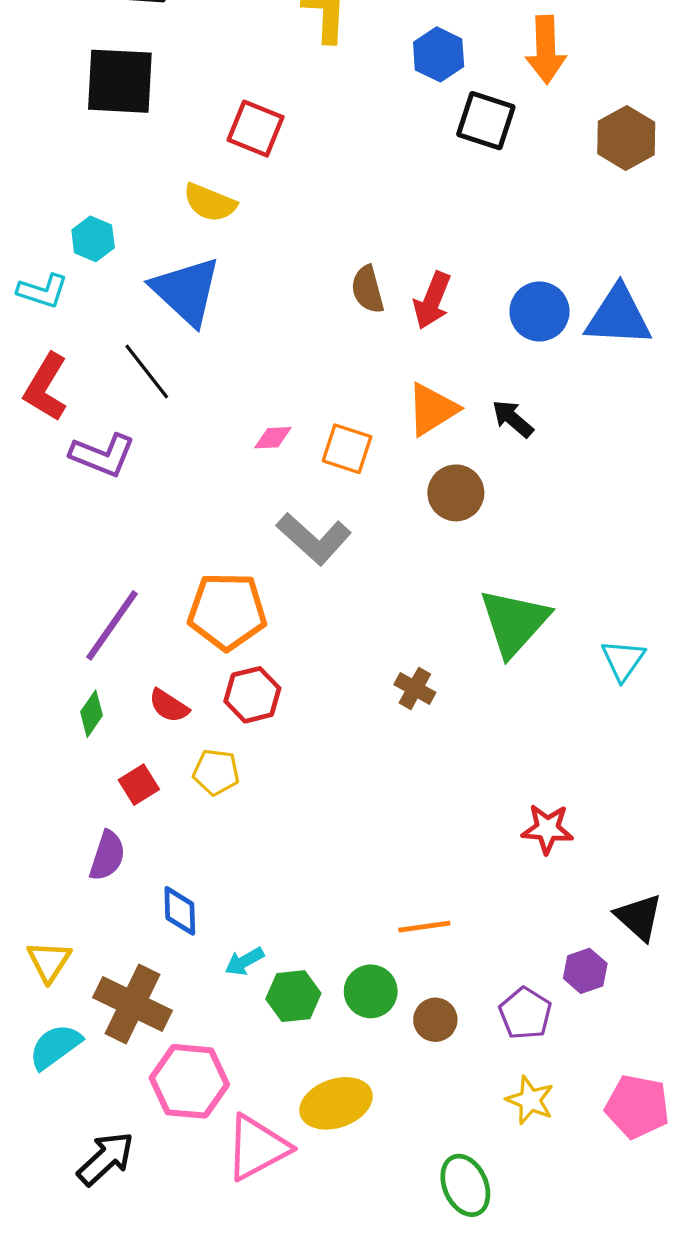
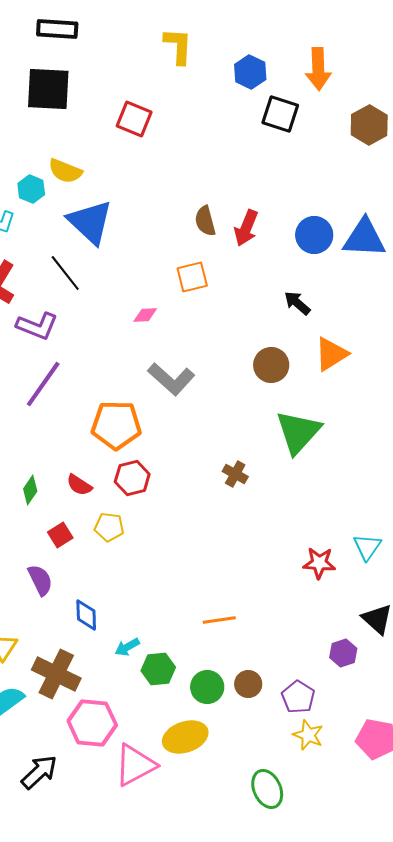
yellow semicircle: (210, 203) -> (65, 171), moved
orange triangle: (432, 409) -> (331, 354), moved
orange square: (347, 449) -> (192, 277), moved, turned -32
brown circle: (456, 493) -> (271, 365), moved
purple line: (112, 625) -> (43, 384), moved
cyan triangle: (623, 660) -> (367, 547), moved
purple semicircle: (107, 856) -> (40, 580), turned -44
orange line: (424, 927) -> (219, 620), moved
green circle: (371, 991) -> (207, 687), moved
purple pentagon: (525, 1013) -> (298, 697), moved

